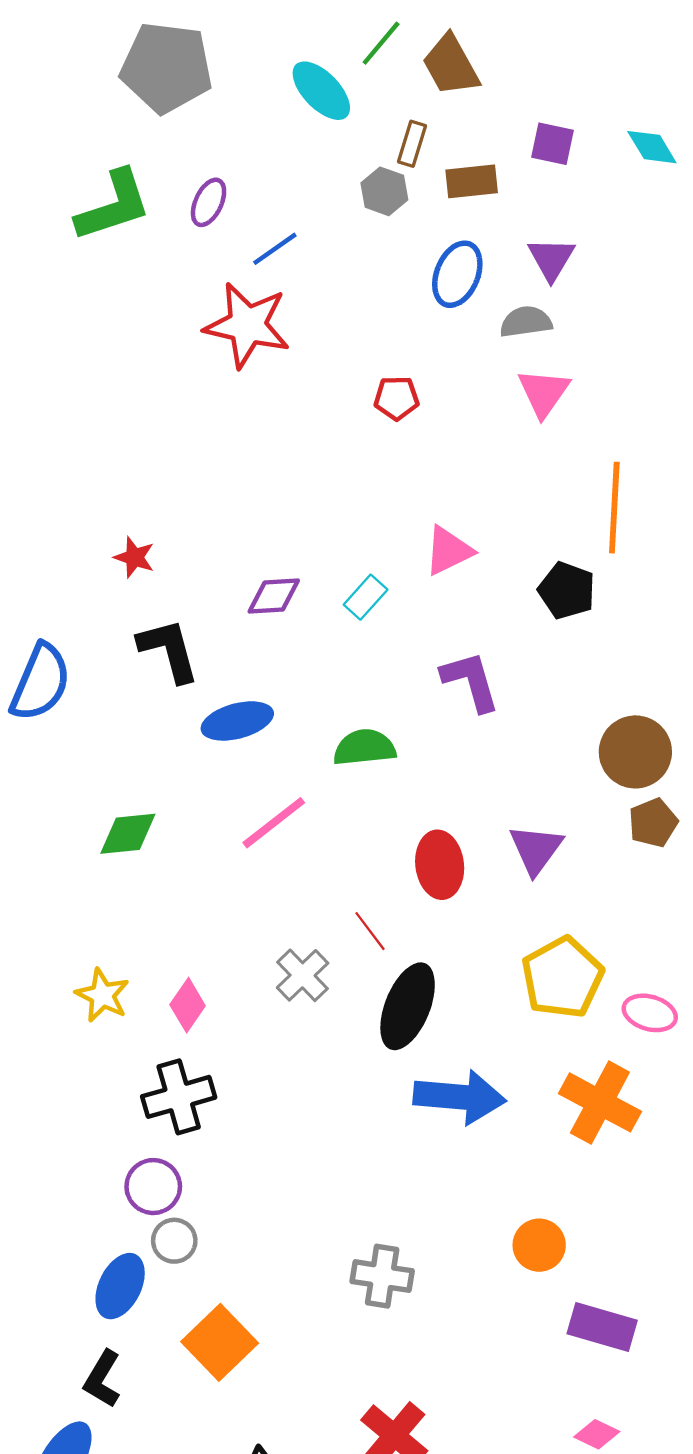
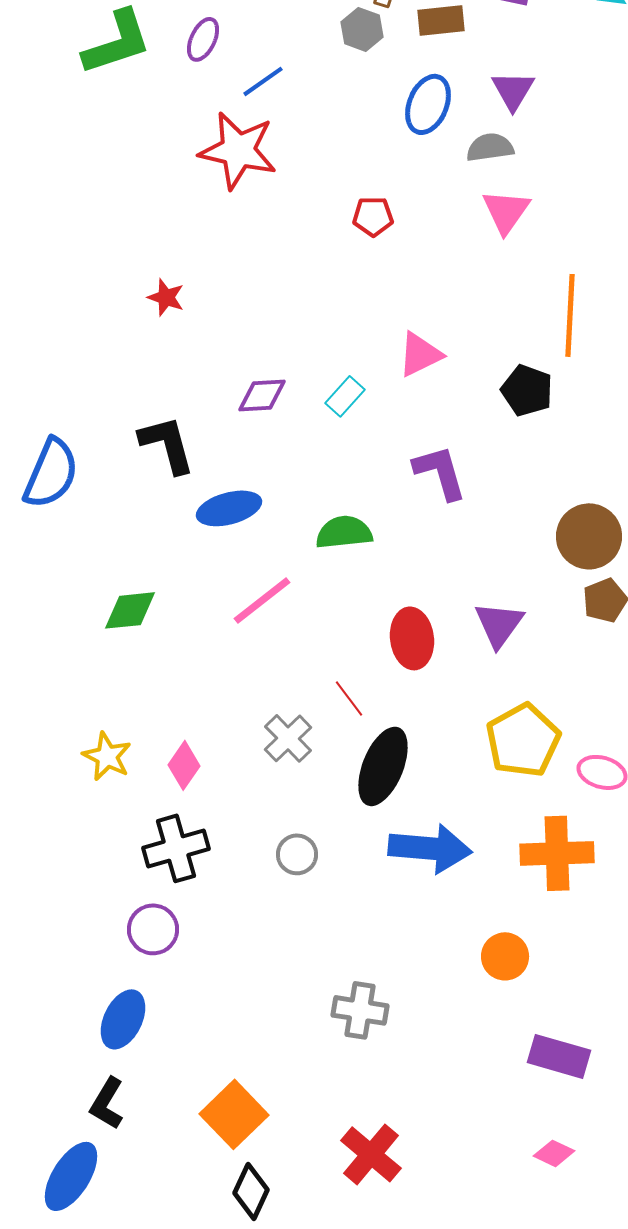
red star: (134, 557) -> (166, 297), moved
orange cross: (600, 1102) -> (557, 853), turned -30
gray circle: (174, 1241) -> (297, 854), moved
orange circle: (539, 1245) -> (505, 956), moved
orange square: (220, 1342) -> (234, 1114), moved

